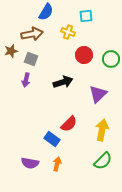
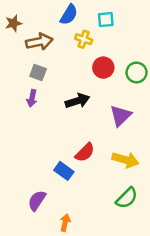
blue semicircle: (46, 12) -> (69, 15), moved
brown star: (11, 51) -> (13, 23), moved
yellow arrow: (102, 130) -> (125, 160), turned 95
purple semicircle: (30, 163) -> (37, 200), turned 114
orange arrow: (57, 164) -> (65, 223), moved

